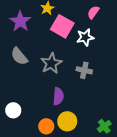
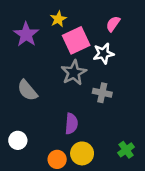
pink square: (62, 26) -> (76, 40), turned 35
gray semicircle: (19, 56) -> (27, 90), moved
gray star: (51, 63) -> (74, 73), moved
green cross: (104, 126) -> (126, 150), moved

